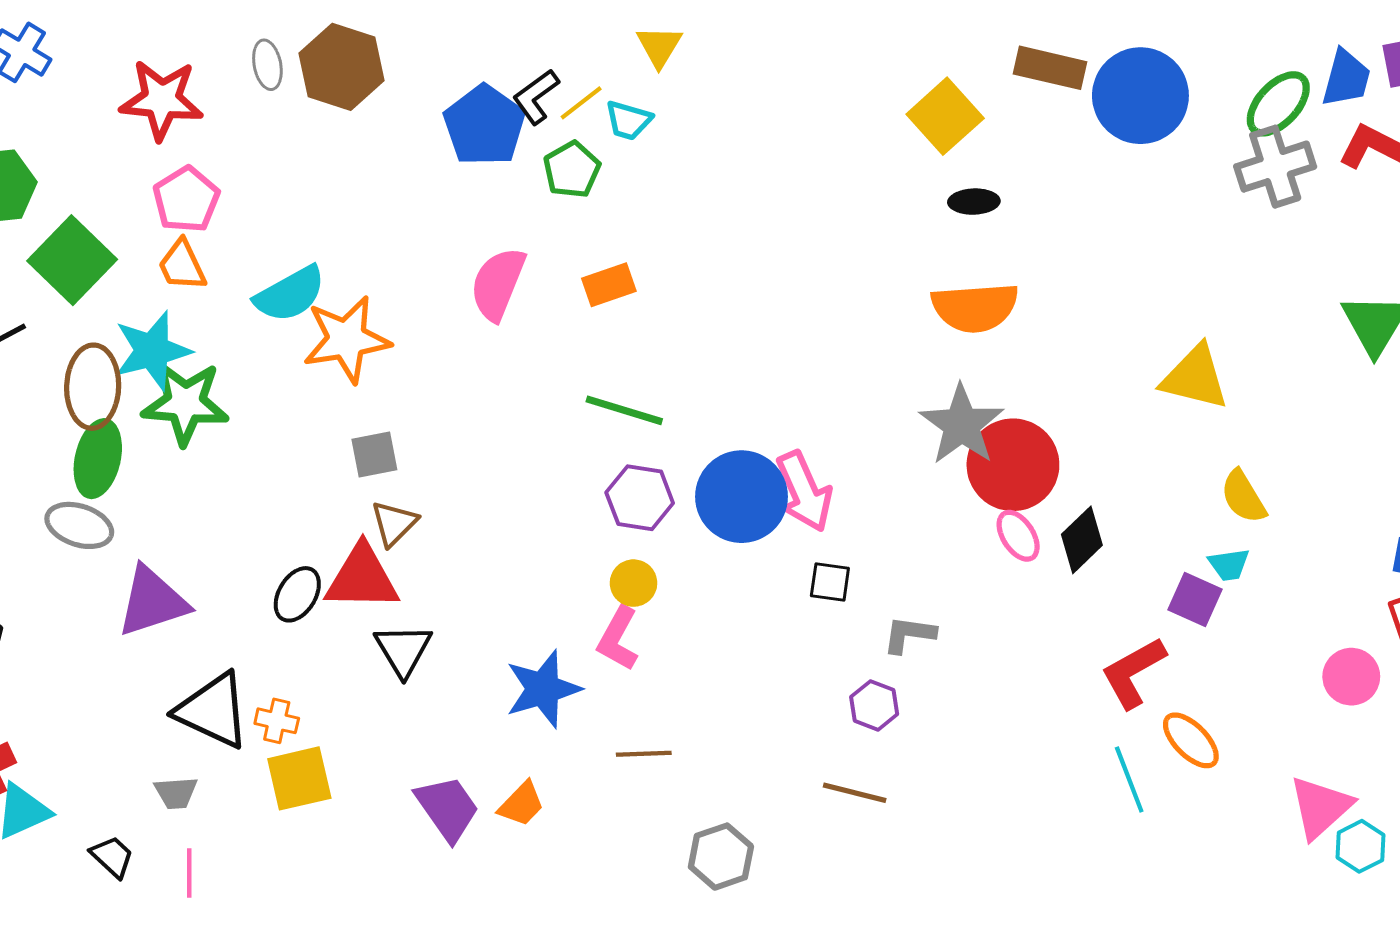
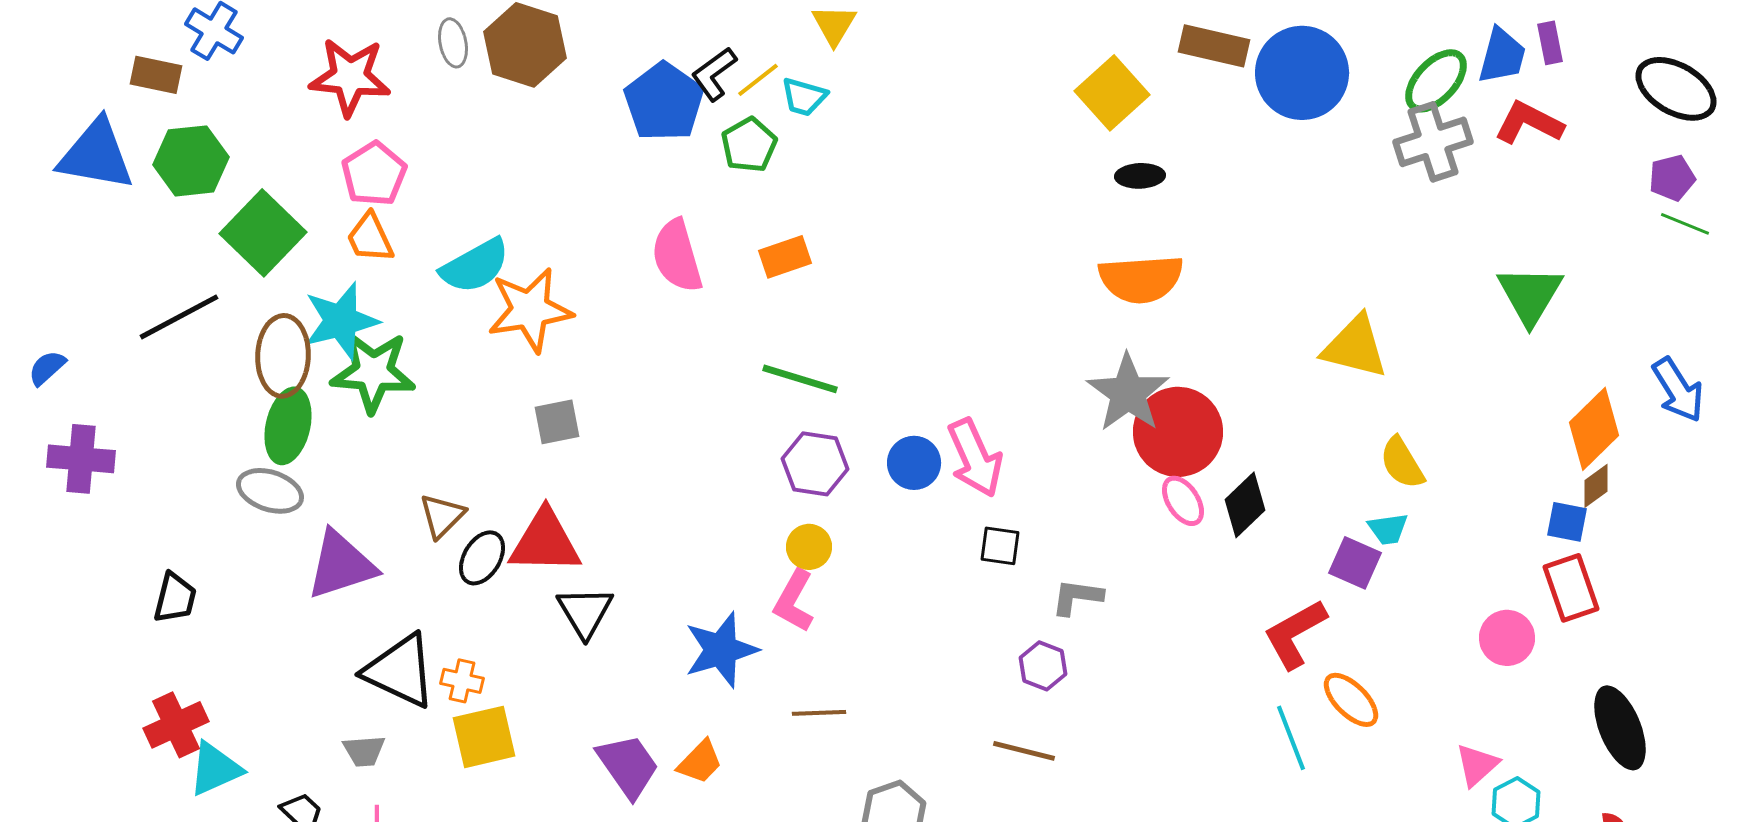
pink semicircle: (498, 284) -> (677, 256), turned -38
blue circle: (741, 497) -> (914, 463), size x0.6
brown triangle: (394, 523) -> (442, 516), moved
pink triangle: (1320, 807) -> (1477, 765), size x0.7

